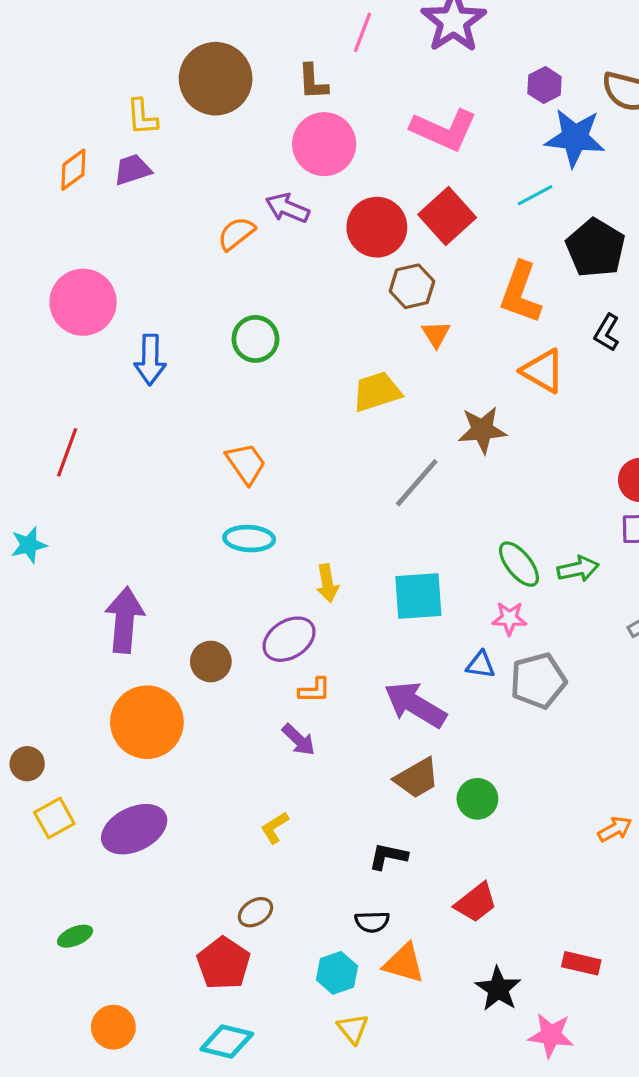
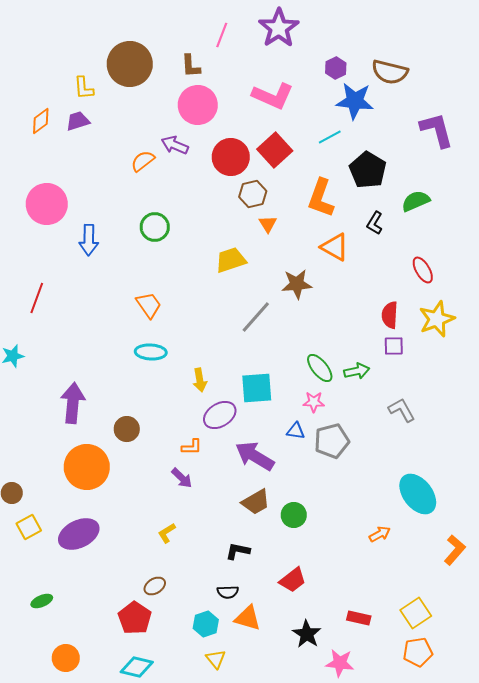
purple ellipse: (289, 639) -> (220, 415), moved

